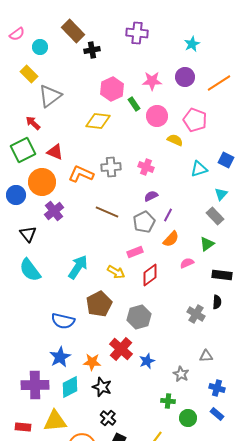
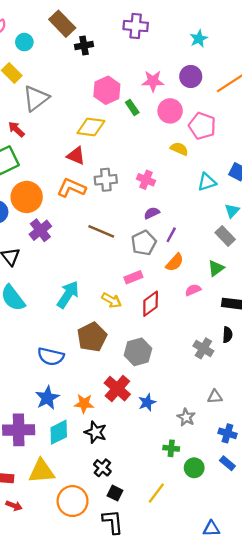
pink circle: (157, 116) -> (170, 111), moved
red triangle: (55, 152) -> (76, 156), moved

